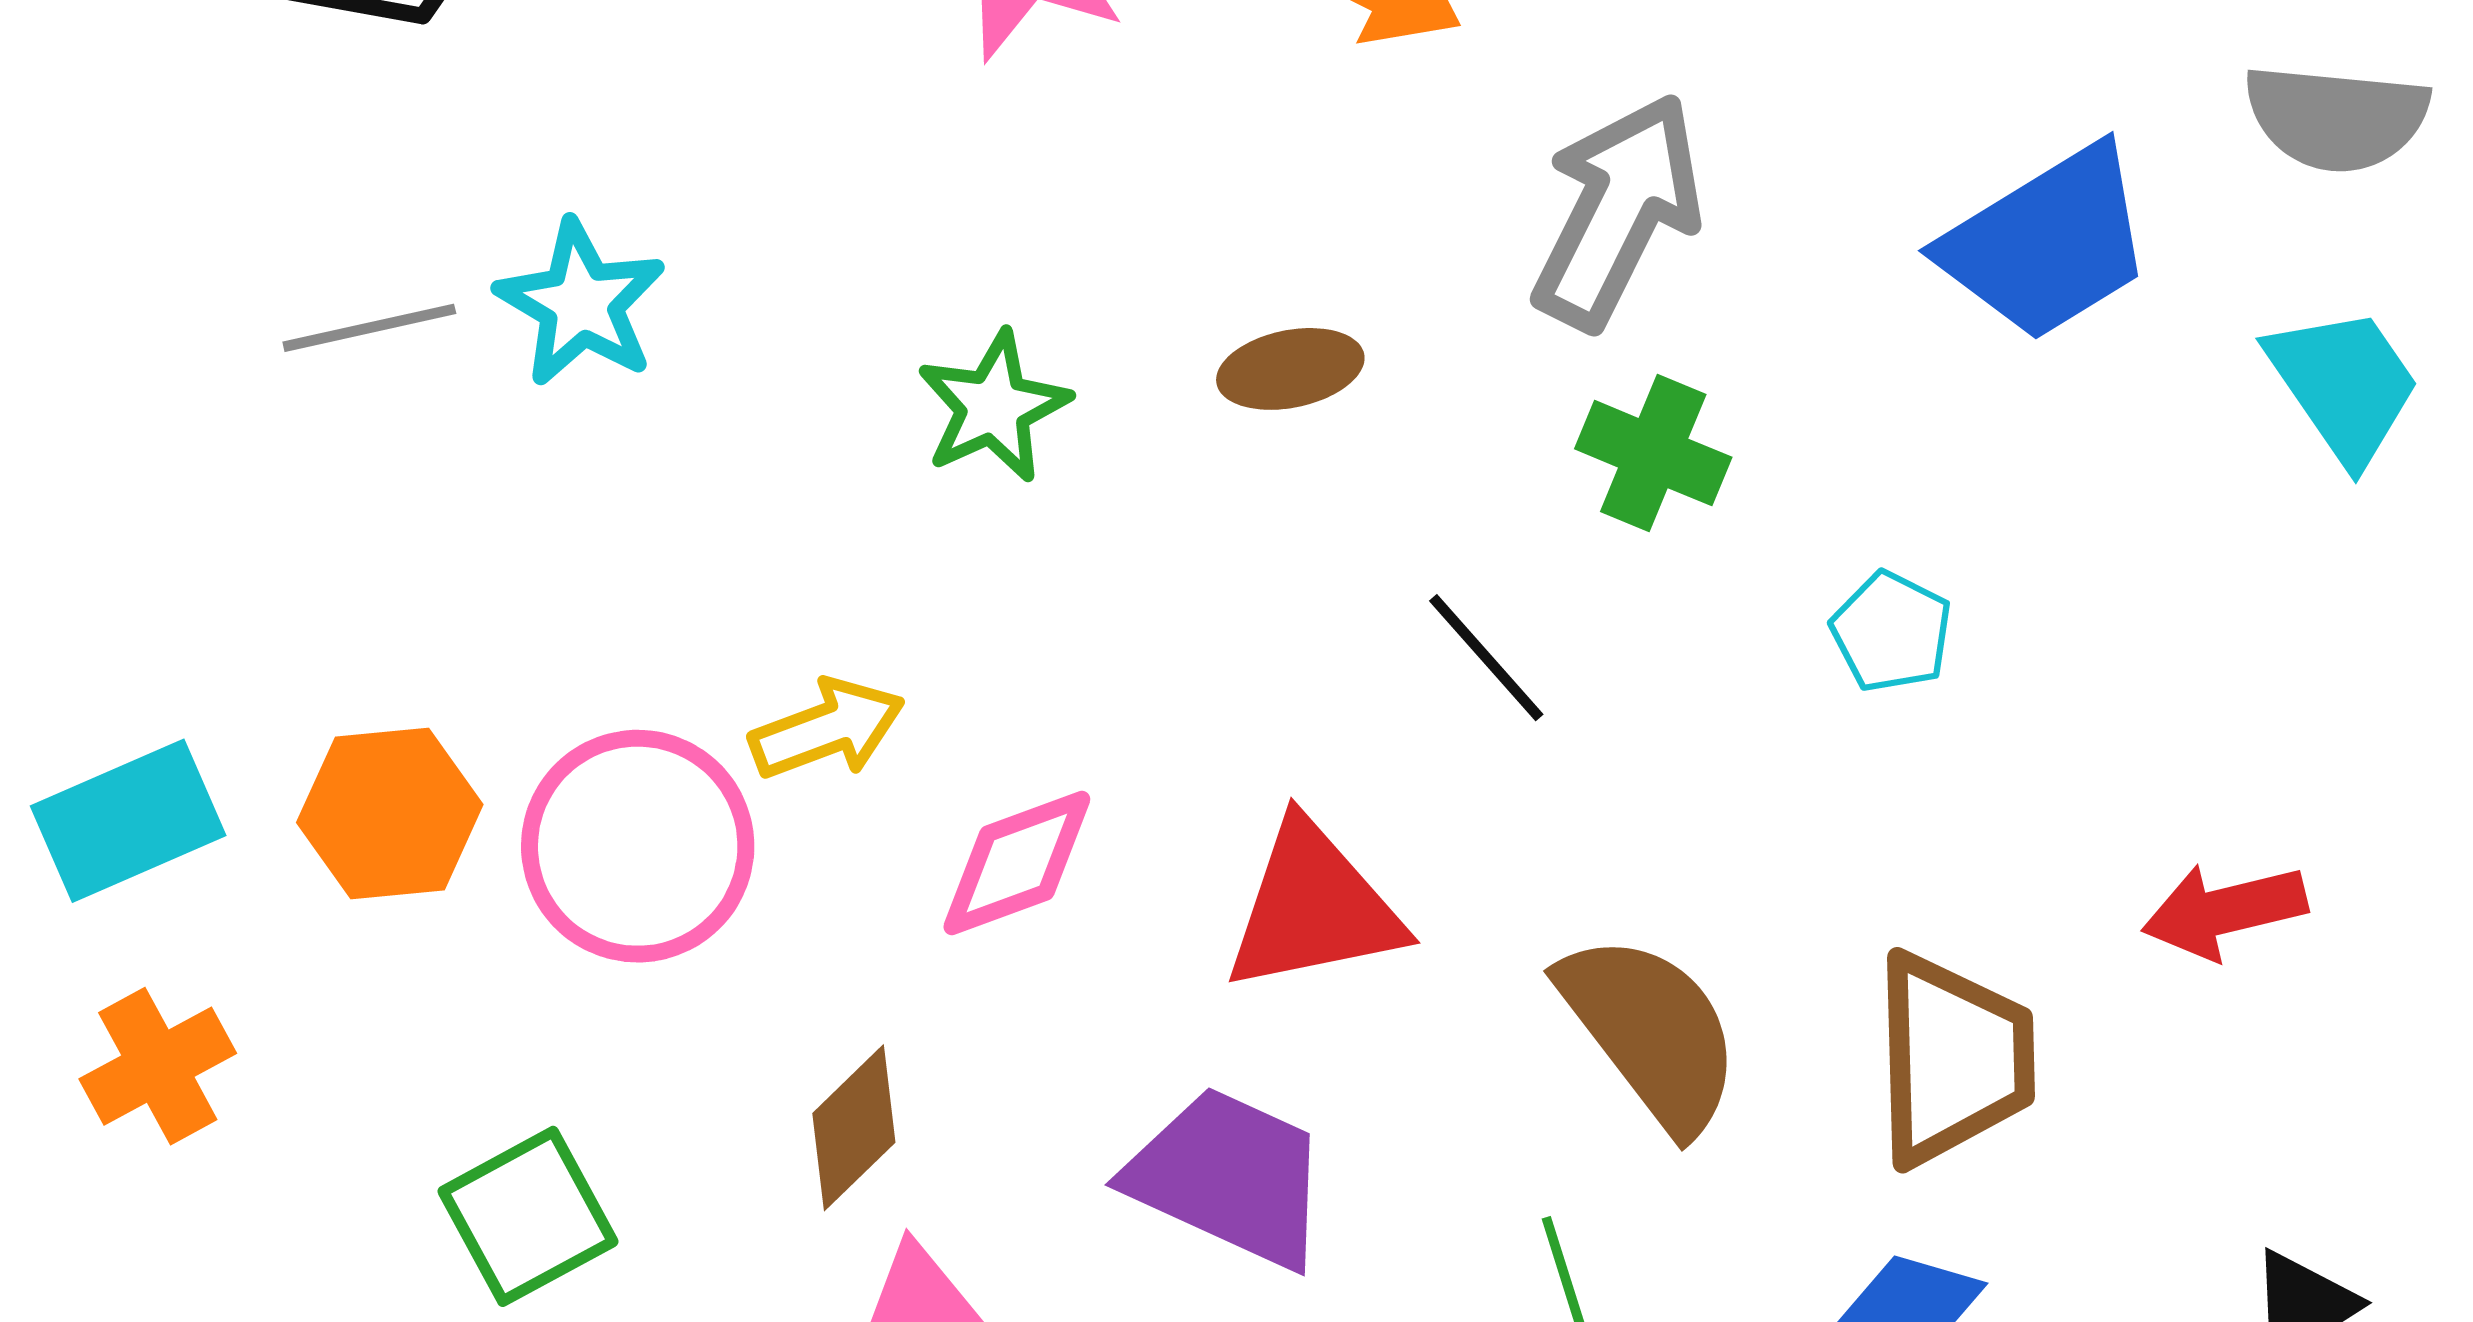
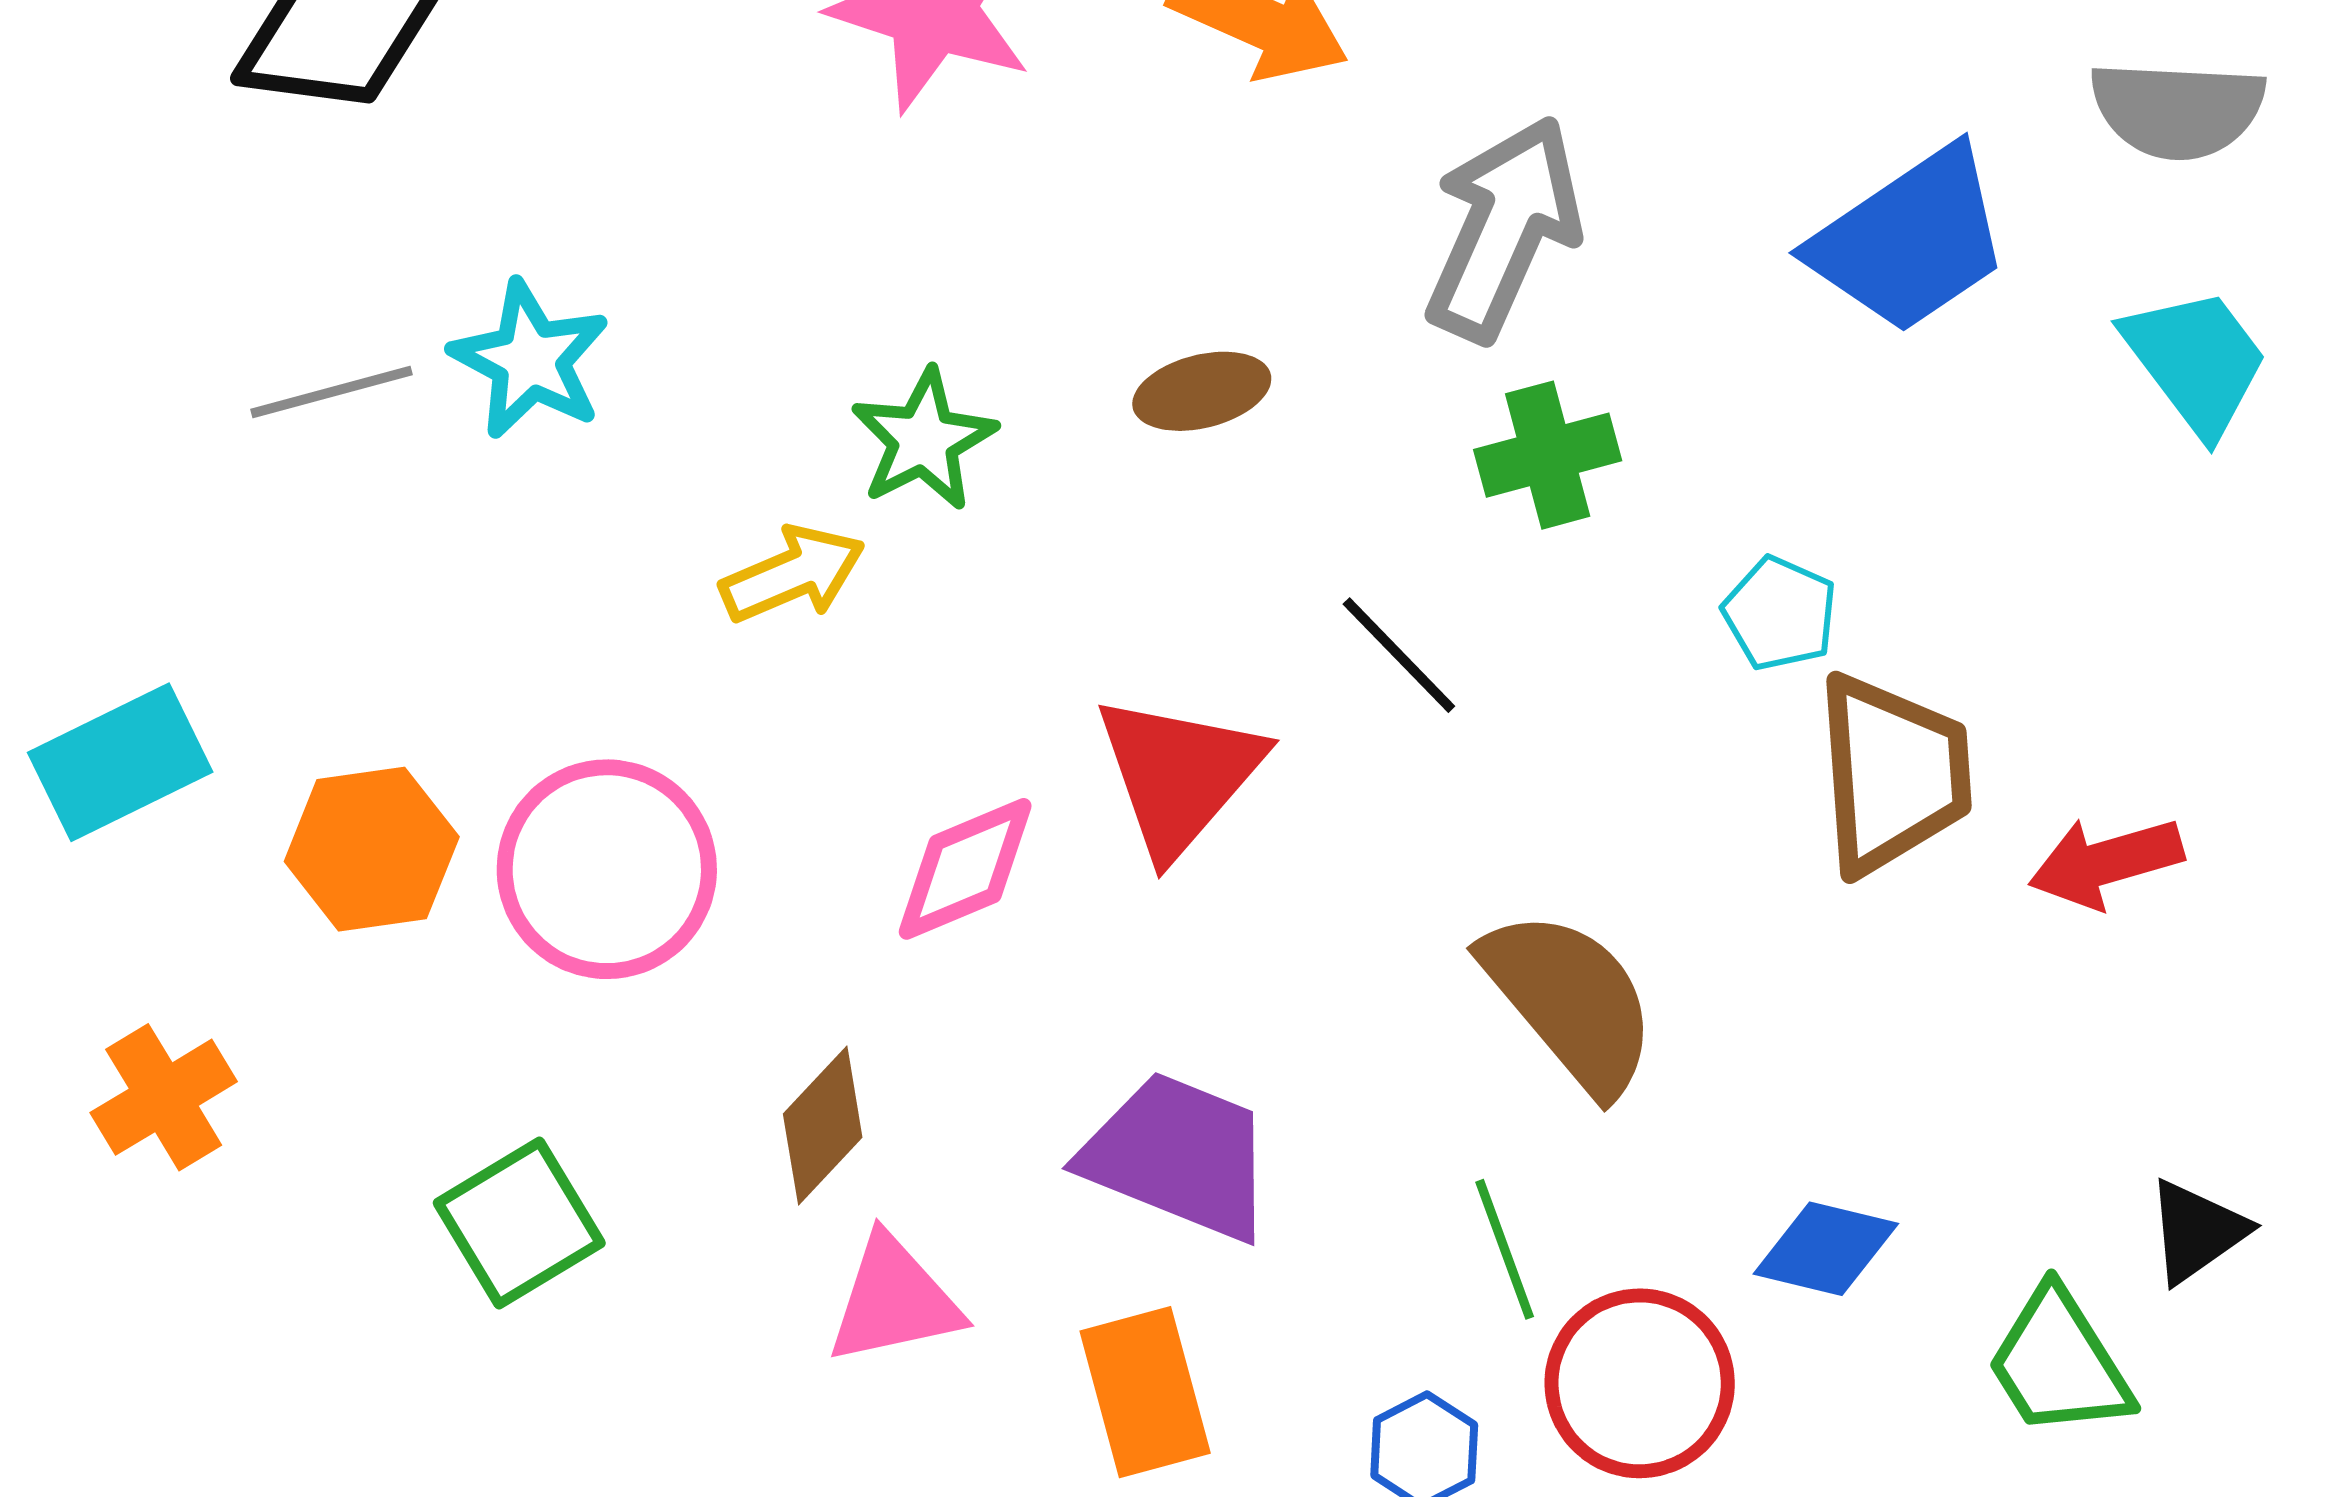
green cross: (1653, 453) -> (1548, 455), turned -35
yellow arrow: (827, 729) -> (793, 574), moved
cyan rectangle: (128, 821) -> (120, 762), moved
red triangle: (1313, 907) -> (1179, 775), moved, turned -35
brown trapezoid: (1953, 1059) -> (1893, 774), moved

